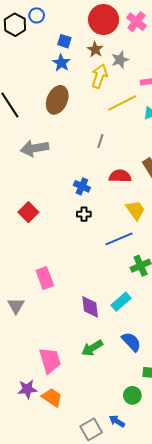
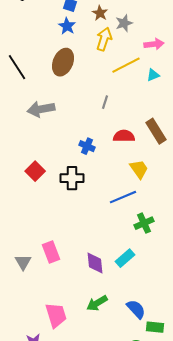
black cross: (84, 214) -> (72, 178), moved, size x1.6
pink rectangle: (45, 278) -> (51, 252), moved
blue semicircle: (131, 342) -> (136, 309), moved

